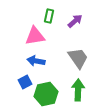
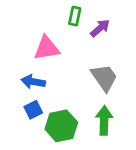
green rectangle: (49, 16) -> (75, 16), moved
blue arrow: (36, 61) -> (33, 82), moved

